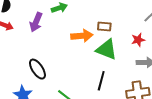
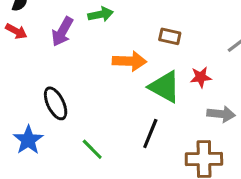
brown rectangle: (104, 27) -> (170, 36), moved
red star: (138, 40) -> (201, 77), moved

